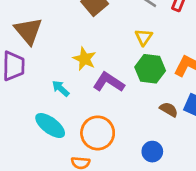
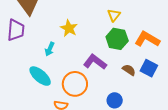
purple L-shape: (109, 82) -> (95, 62), moved
cyan arrow: (61, 88) -> (50, 49), turned -112

